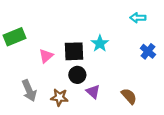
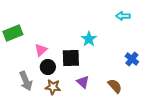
black square: (74, 51) -> (71, 58), moved
blue cross: (148, 51) -> (132, 59), moved
black circle: (77, 75) -> (48, 67), moved

